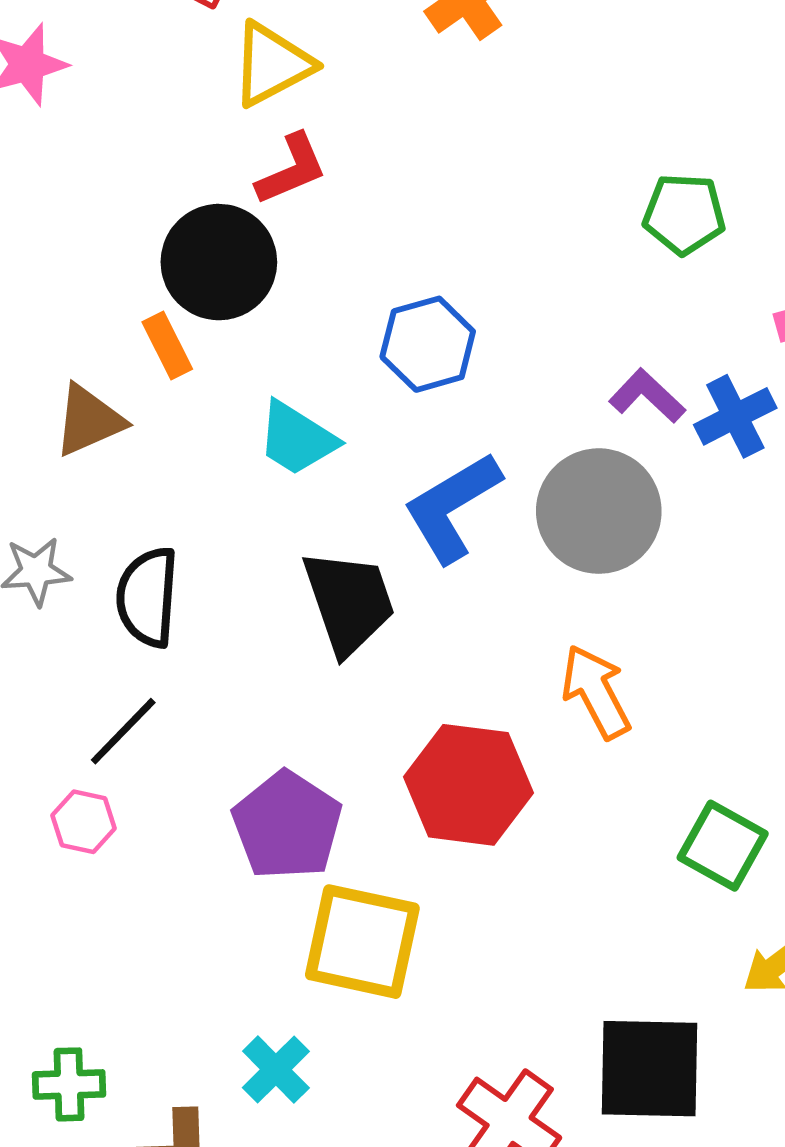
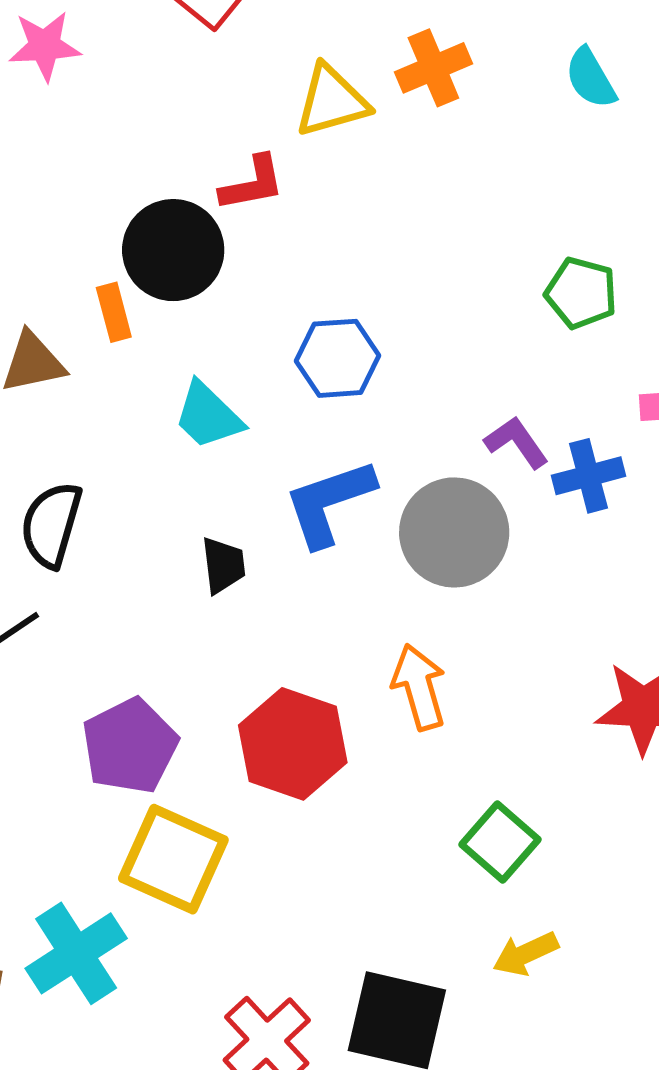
yellow triangle: (272, 64) -> (332, 101), moved
black trapezoid: (349, 602) -> (223, 565), size x0.6
cyan cross: (276, 1070) -> (76, 953), size x1.6

